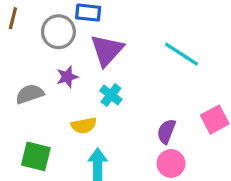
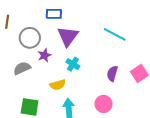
gray circle: (58, 32) -> (30, 38), moved
purple semicircle: (166, 131) -> (112, 74), moved
pink circle: (171, 163) -> (104, 104), moved

